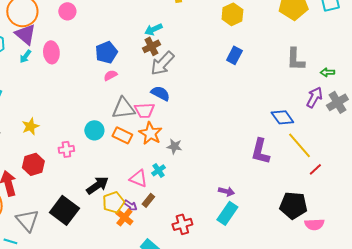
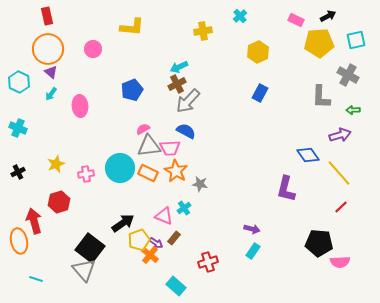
purple triangle: (25, 34) -> (51, 72), size x0.6
pink ellipse: (51, 52) -> (80, 106), moved
pink semicircle: (110, 75) -> (143, 129), moved
purple arrow: (314, 97) -> (340, 135), turned 45
gray cross: (337, 102) -> (348, 75), moved, turned -30
cyan circle: (94, 130) -> (120, 168), size x1.5
yellow line: (299, 145) -> (339, 173), moved
pink cross: (66, 149) -> (86, 174), moved
cyan rectangle: (227, 213) -> (253, 251), size x0.7
gray triangle: (27, 220) -> (84, 270), moved

